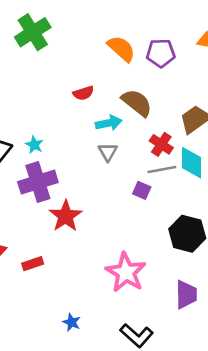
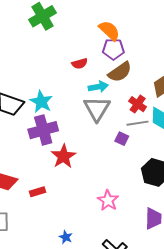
purple pentagon: (161, 53) -> (113, 49), moved
brown semicircle: (137, 103) -> (120, 72), turned 105
cyan star: (34, 145) -> (41, 102), size x1.6
gray triangle: (108, 152) -> (97, 109), size x1.8
pink star: (126, 272) -> (108, 200), size x0.7

